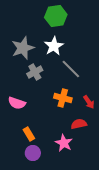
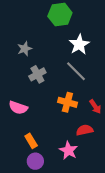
white star: (54, 46) -> (79, 44), moved
gray star: (23, 48) -> (25, 49), size x0.6

